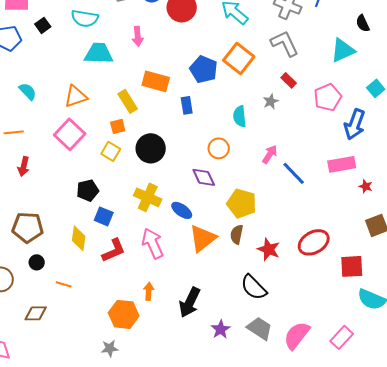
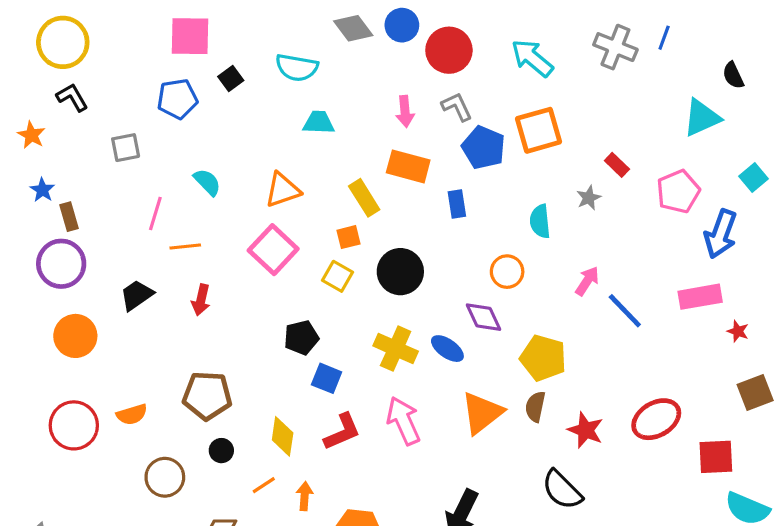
pink arrow: (138, 36) -> (405, 111), moved
gray L-shape: (285, 43) -> (457, 107), moved, size x0.7
cyan trapezoid: (99, 53) -> (319, 122), size x0.7
orange square: (239, 58) -> (538, 130), turned 36
blue ellipse: (182, 210) -> (447, 349), moved
yellow diamond: (79, 238) -> (283, 436), moved
orange line: (64, 284) -> (264, 485), turned -49
orange arrow: (149, 291) -> (305, 496), moved

